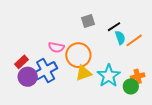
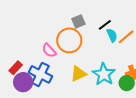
pink semicircle: (56, 47) -> (49, 50), turned 42
orange circle: (78, 55) -> (69, 40), moved
blue cross: (46, 71) -> (40, 74), turned -30

